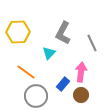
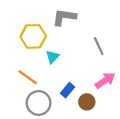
yellow hexagon: (18, 32) -> (33, 36), moved
gray L-shape: (63, 33) -> (64, 17), moved, turned 70
pink arrow: (81, 72) -> (105, 80), moved, turned 48

